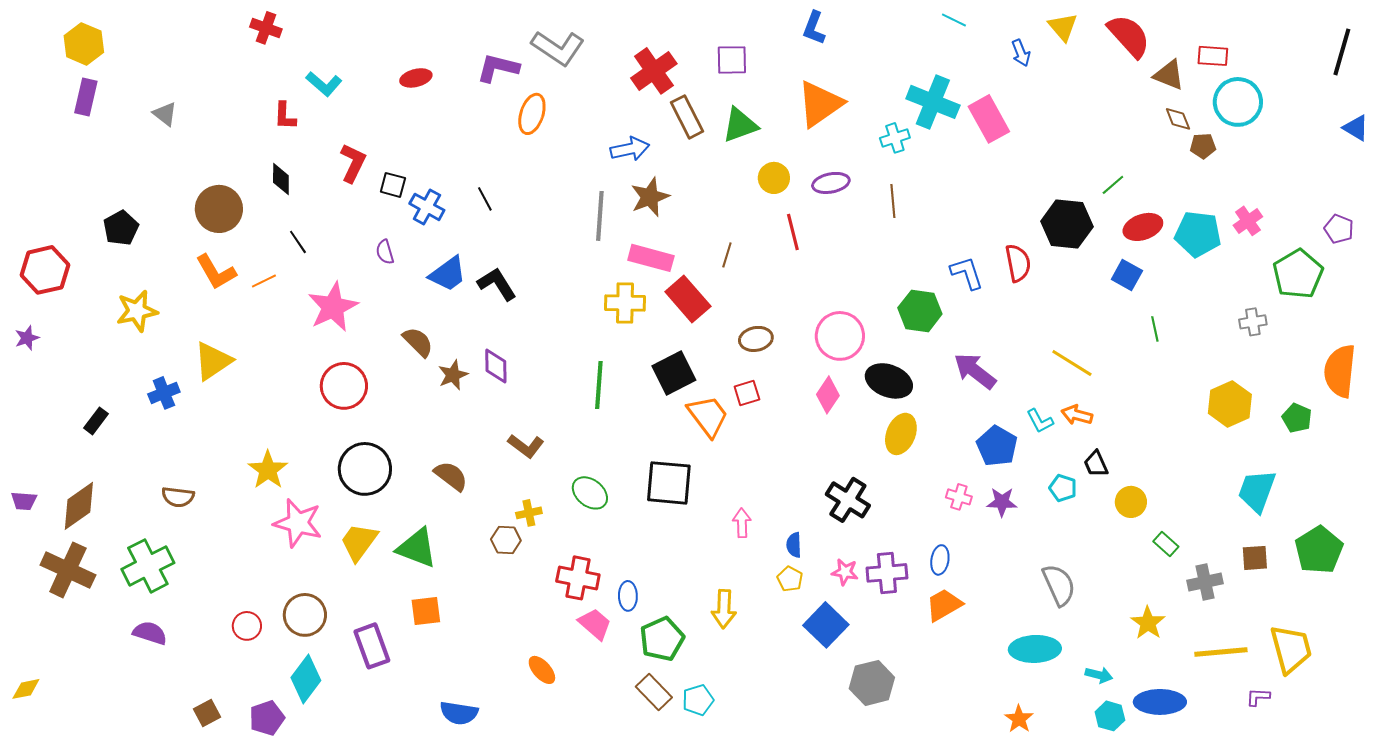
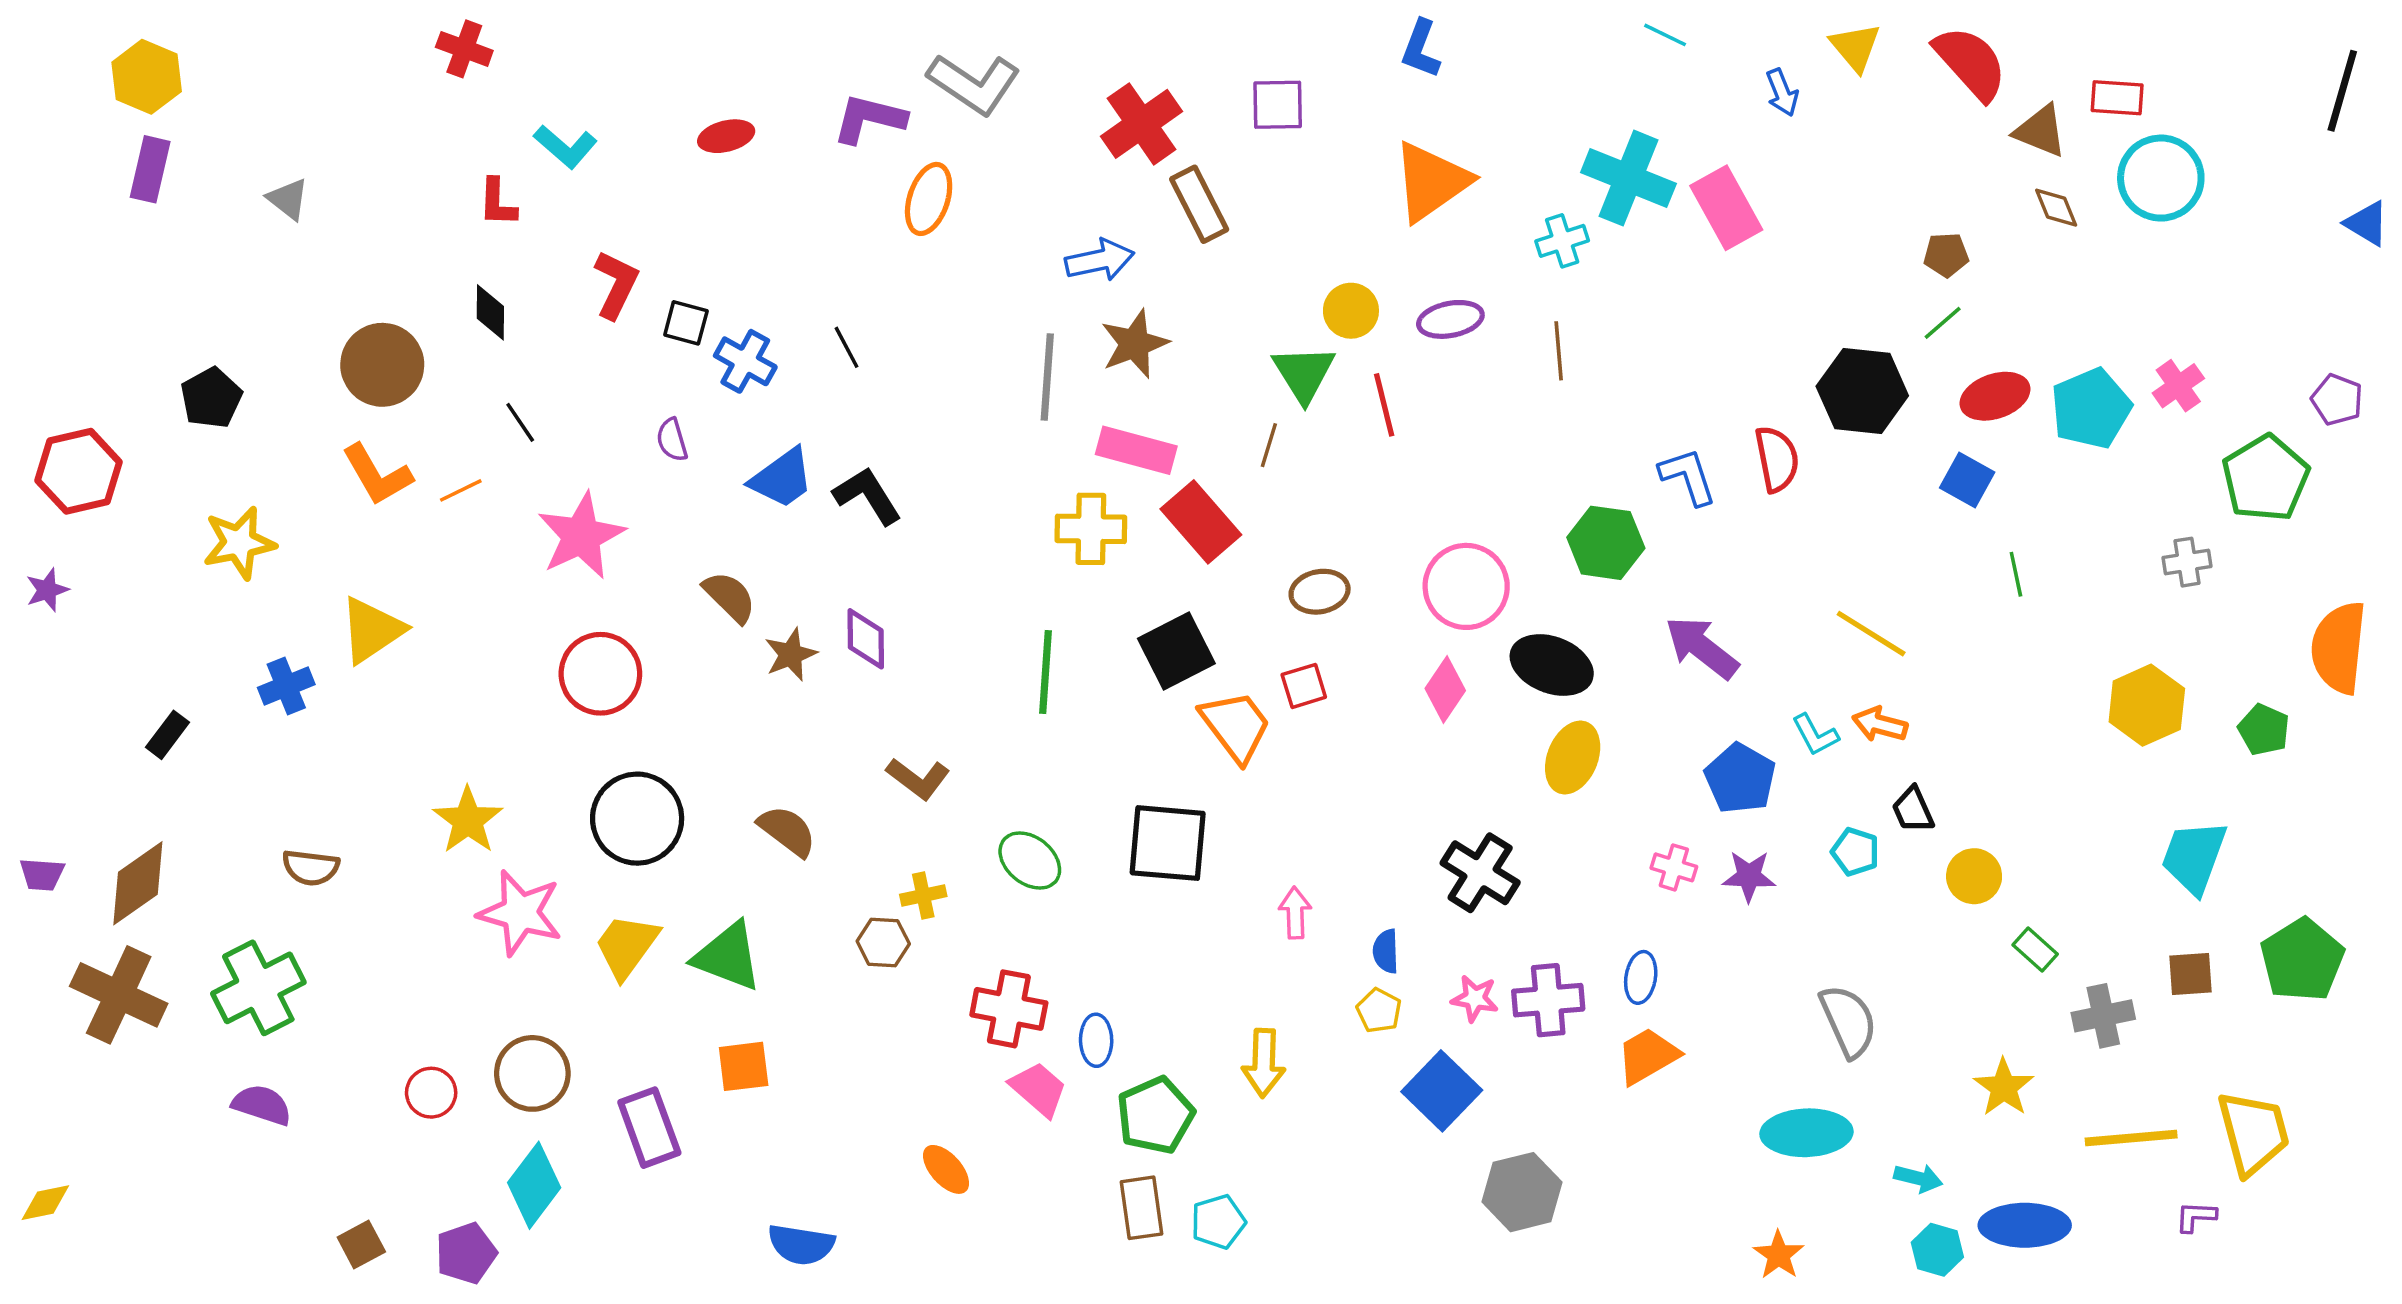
green triangle: (740, 125) -> (1304, 374), moved, turned -42
brown pentagon: (1203, 146) -> (1946, 255), moved
cyan pentagon: (1198, 234) -> (2091, 408), turned -30
brown rectangle: (654, 692) -> (1141, 1208), turned 36

